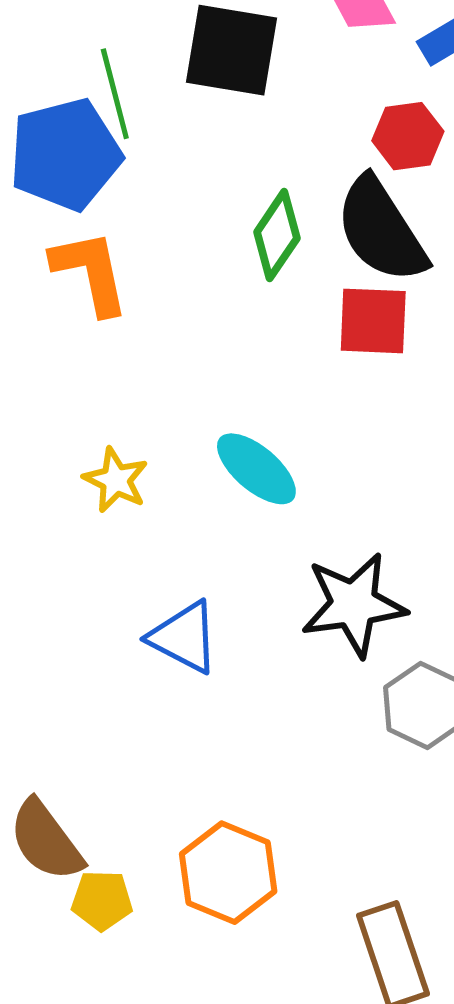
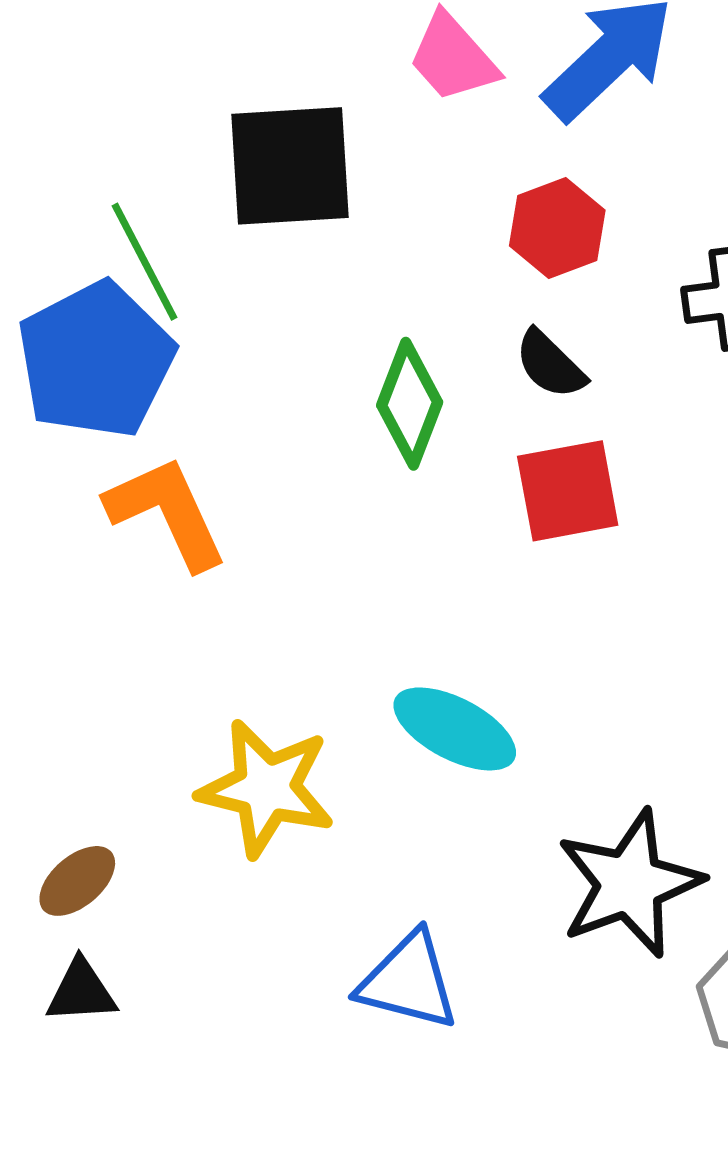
black semicircle: (381, 230) -> (550, 364), size x0.5
yellow star: (116, 480) -> (266, 788), size x1.5

